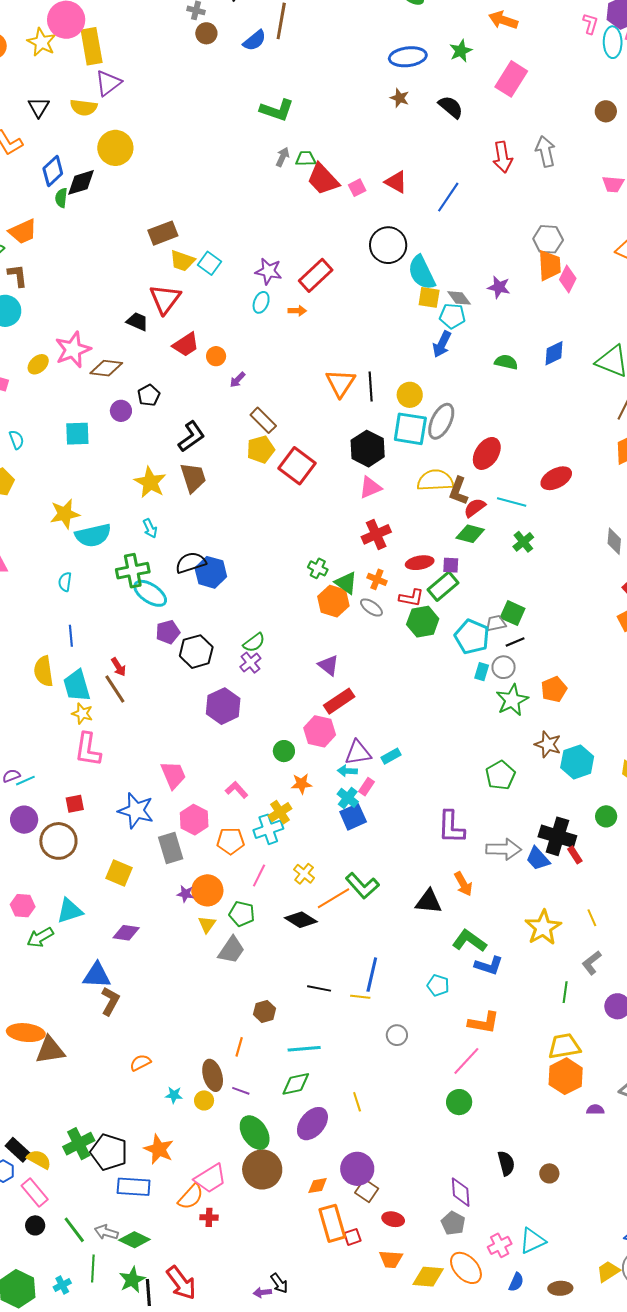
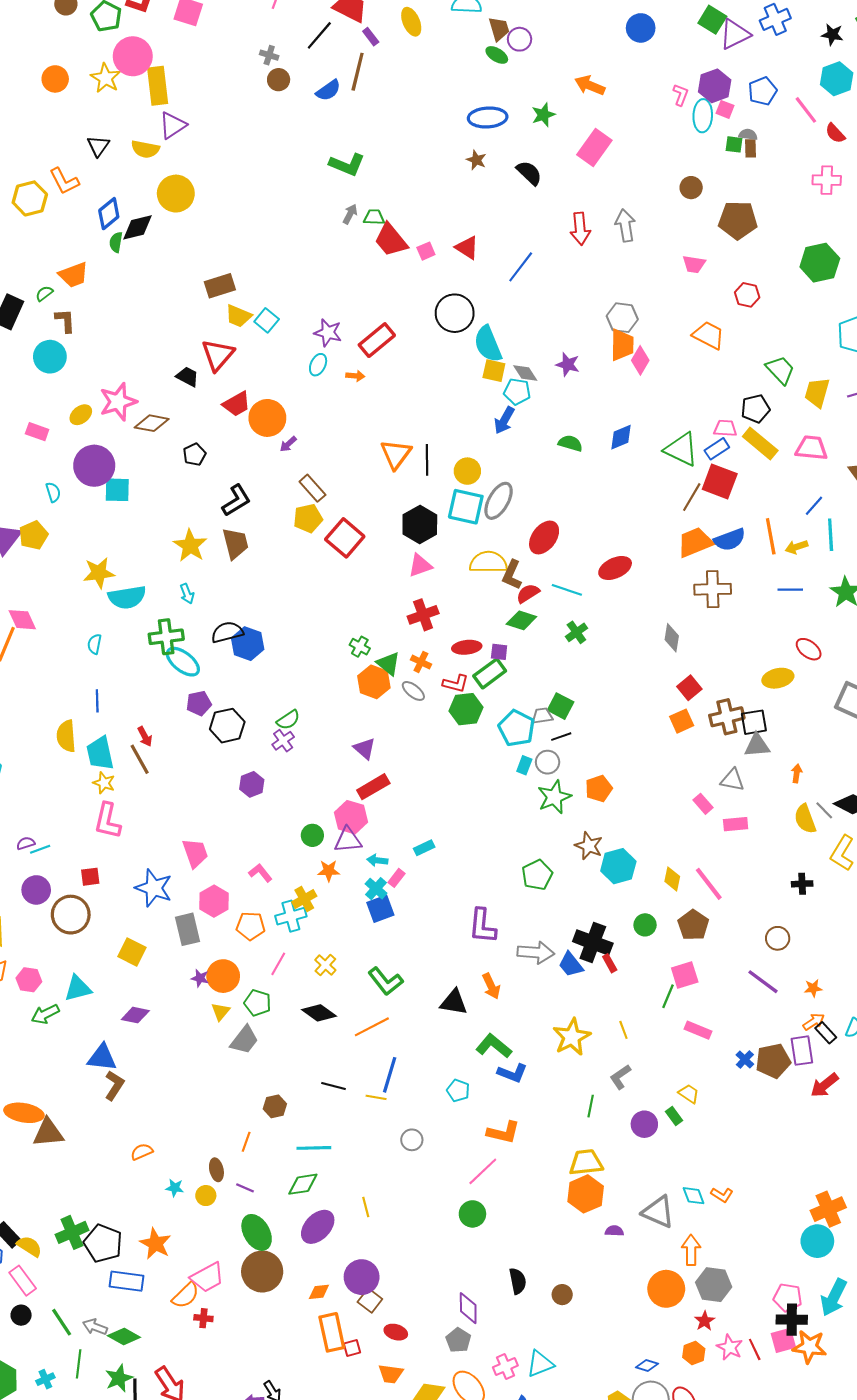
orange circle: (216, 356) -> (267, 418), size x1.8
purple circle: (121, 411) -> (94, 466), moved, size x1.8
purple hexagon: (223, 706) -> (252, 784), size x0.7
purple triangle: (358, 753) -> (348, 840), moved
orange line: (334, 898) -> (372, 1027), moved
brown ellipse: (213, 1075) -> (216, 1170), size x0.7

